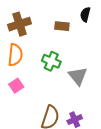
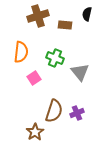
brown cross: (20, 24) -> (38, 16), moved
pink square: (16, 86) -> (34, 78), moved

